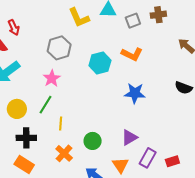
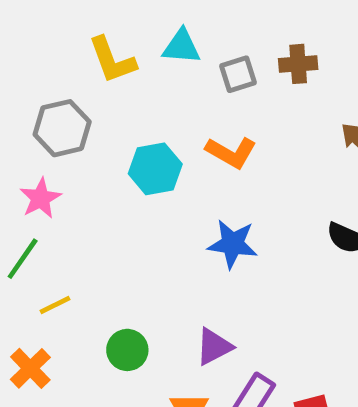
yellow line: (61, 124) -> (55, 305), turned 56
orange cross: (64, 153) -> (30, 368), moved

